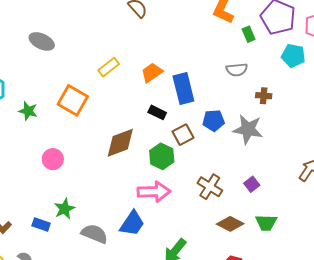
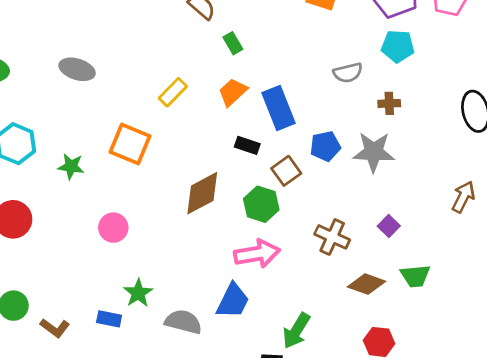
green rectangle: (249, 34) -> (233, 43), moved
cyan pentagon: (293, 56) -> (398, 46), moved

